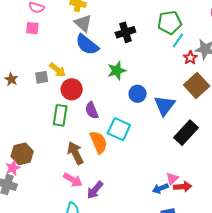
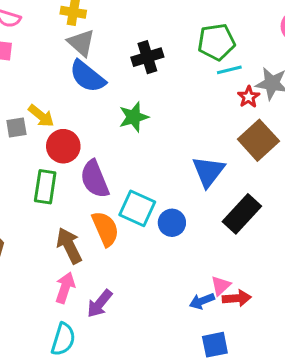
cyan line: (178, 40) -> (229, 70), turned 42
blue circle: (138, 94) -> (172, 223), moved
purple semicircle: (92, 110) -> (95, 179), size x1.4
pink arrow: (73, 180) -> (65, 288), turned -102

